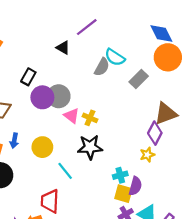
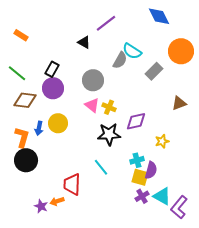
blue diamond: (161, 34) -> (159, 16), moved
gray circle: (59, 96) -> (93, 80), moved
purple circle: (42, 97) -> (53, 88), moved
brown triangle: (166, 114) -> (179, 103), size x0.7
purple diamond: (155, 133) -> (136, 121), moved, turned 50
yellow circle: (42, 147) -> (58, 123), moved
cyan line: (65, 171) -> (101, 167), moved

